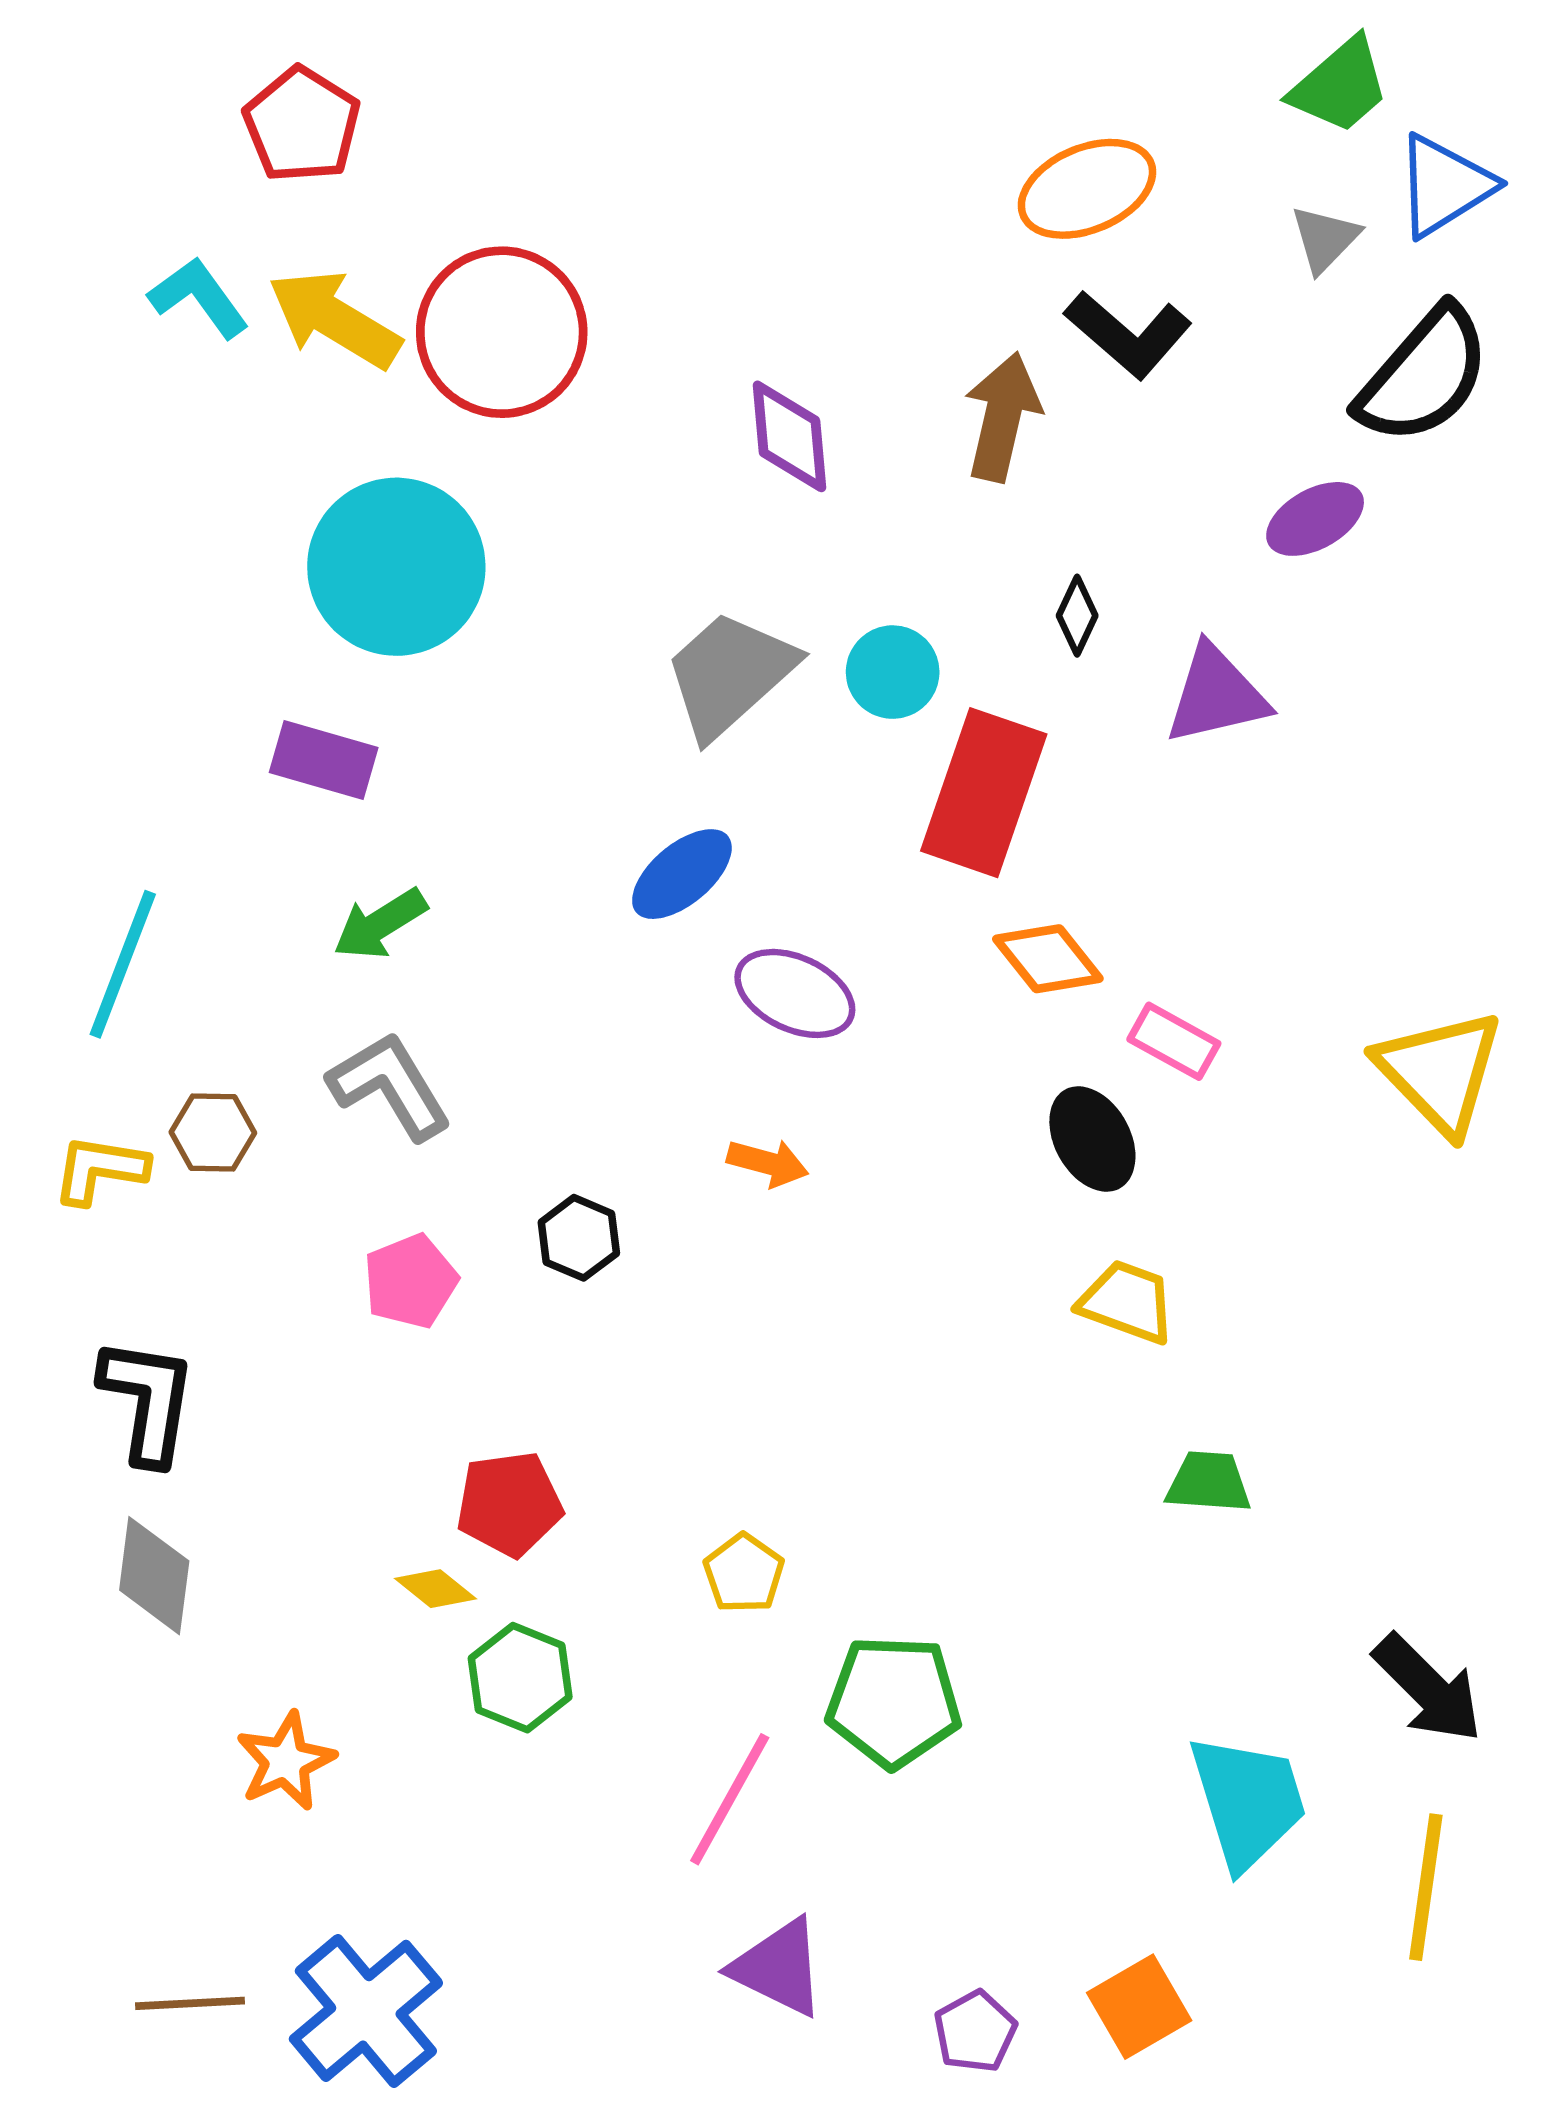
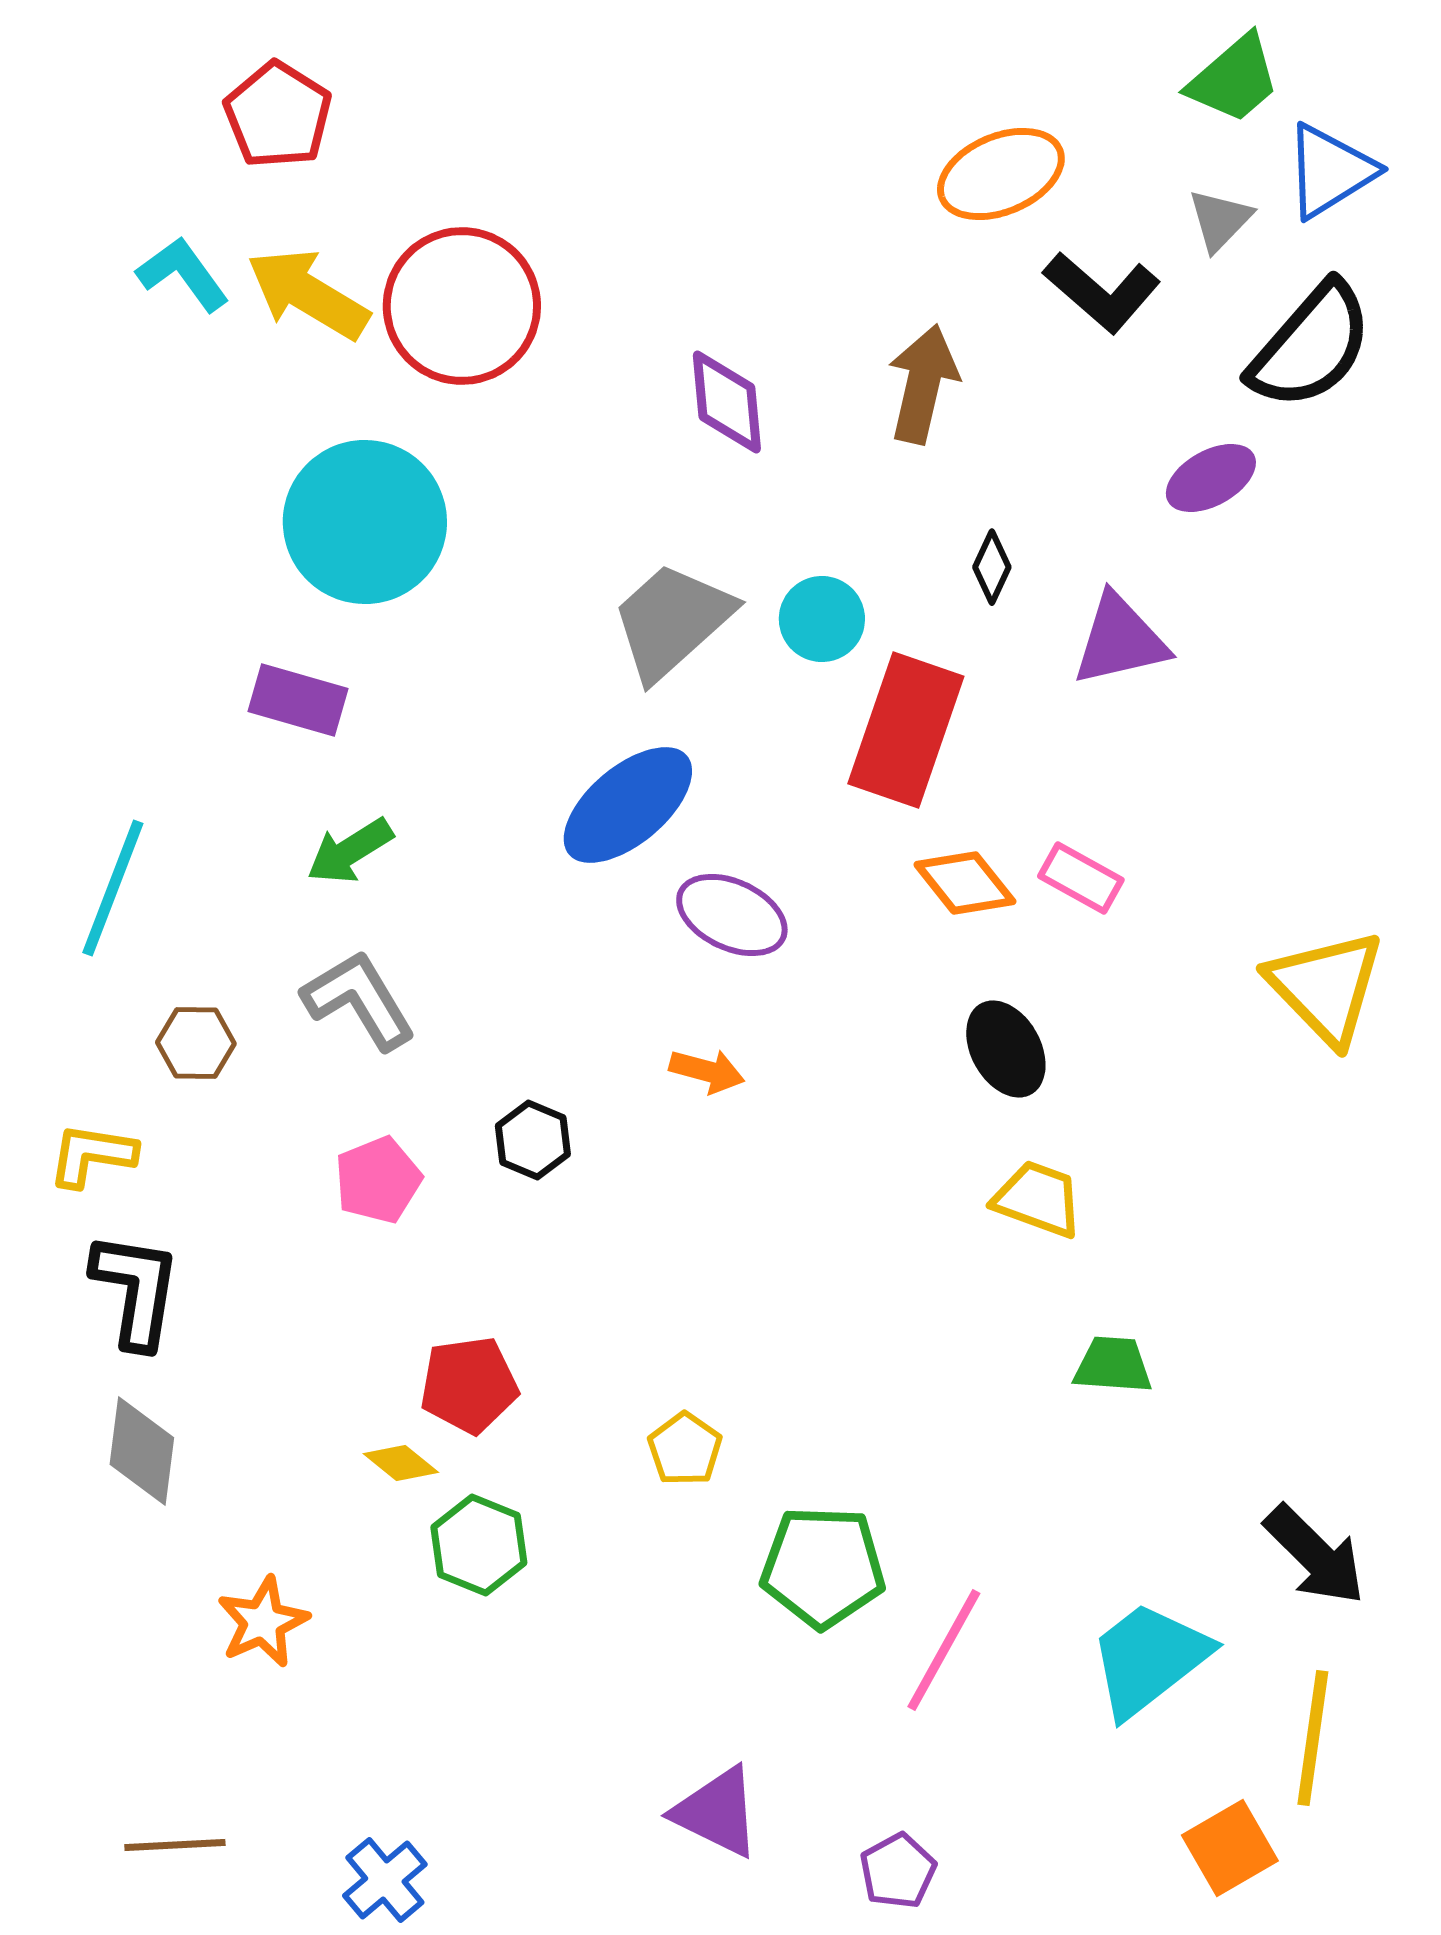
black L-shape: (1128, 334) -> (1102, 292), moved
blue ellipse: (682, 874) -> (628, 805), size x1.4
pink rectangle: (1174, 1041) -> (1081, 878), moved
yellow L-shape: (100, 1169) -> (92, 1155), moved
pink line: (730, 1799) -> (944, 1650), moved
cyan trapezoid: (1248, 1801) -> (1149, 1659), turned -111
orange square: (1139, 2007) -> (1230, 1848), moved
blue cross: (366, 2011) -> (385, 1880), moved, size x0.6

